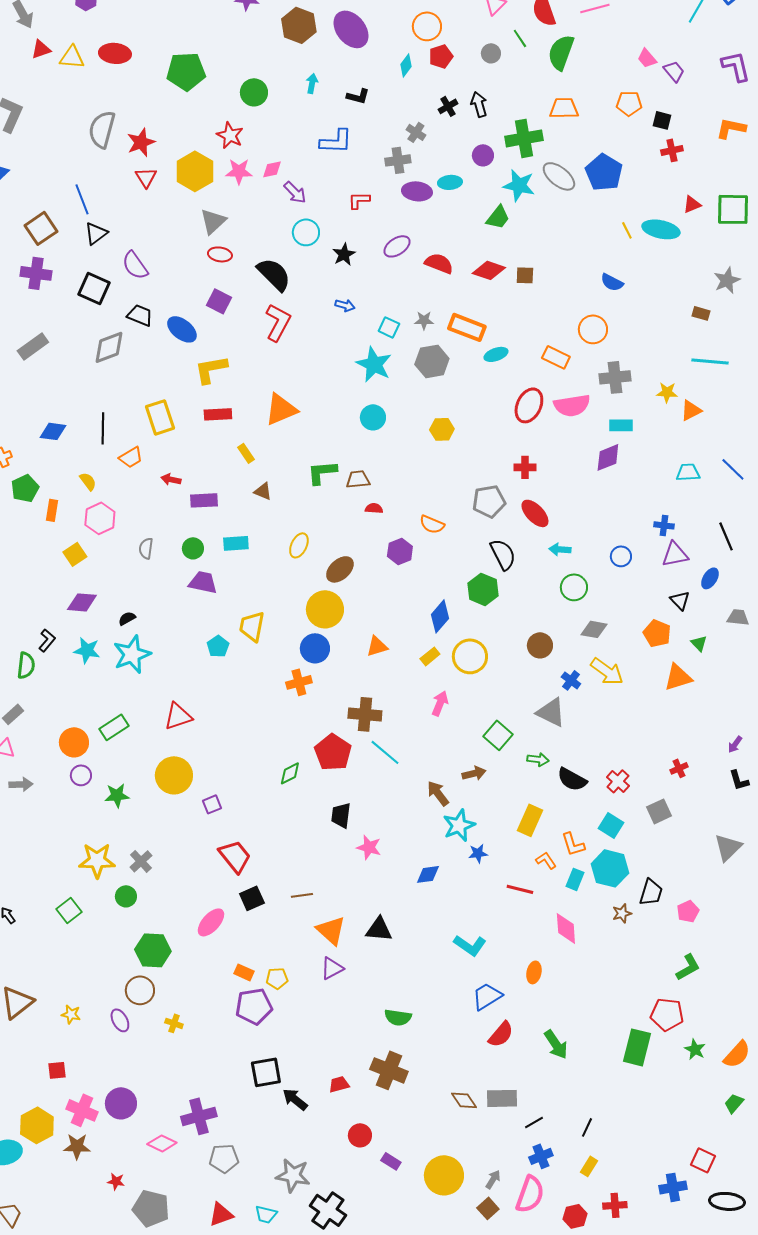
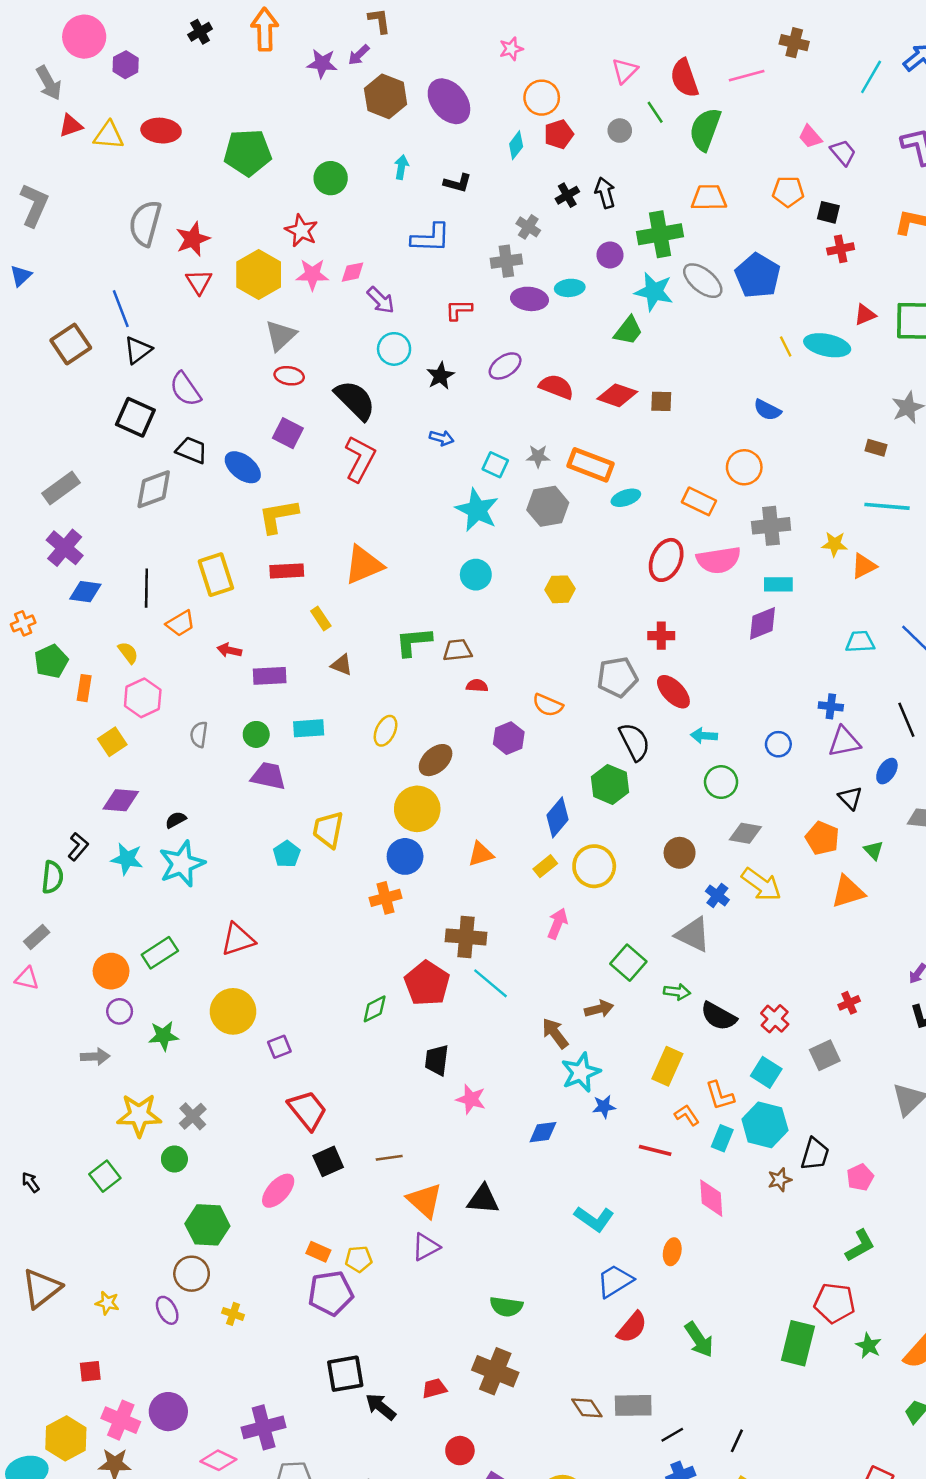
purple cross: (36, 273) -> (65, 548), moved, turned 32
gray arrow: (21, 784) -> (95, 1057), moved

